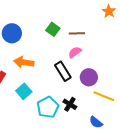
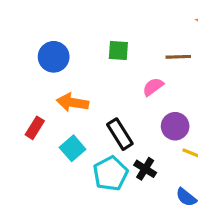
green square: (53, 29) -> (118, 50), turned -32
brown line: (77, 33) -> (178, 57), moved
black rectangle: (63, 71) -> (120, 134), moved

